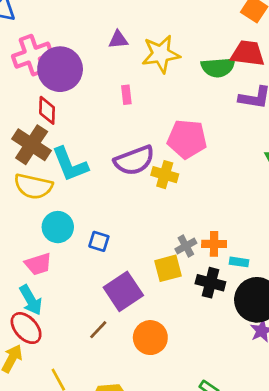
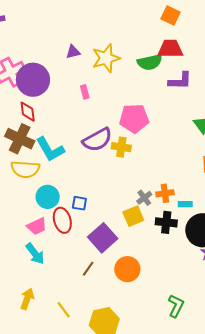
red ellipse: (26, 328) -> (62, 220), moved, turned 35

